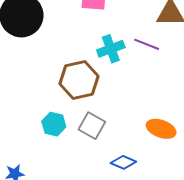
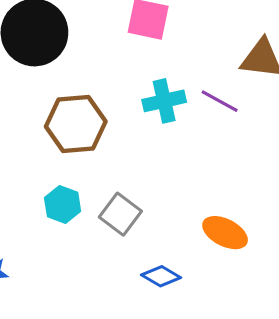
brown hexagon: (79, 80) -> (76, 124), moved

